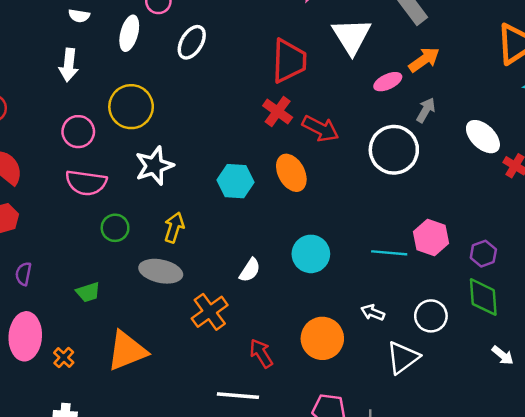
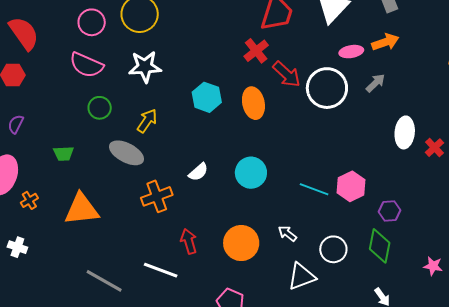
white ellipse: (483, 137) -> (405, 132), moved, turned 36
white circle: (394, 150) -> (327, 88), moved

